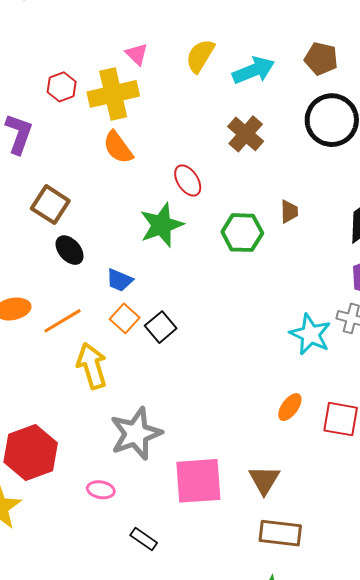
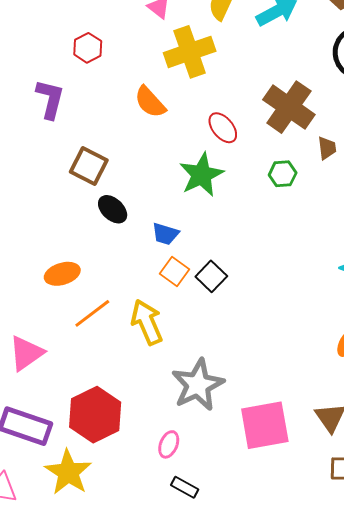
yellow cross: (113, 94) -> (190, 52), moved
brown cross: (246, 134) -> (289, 107), moved, size x1.4
green hexagon: (242, 233) -> (283, 174), size x0.7
orange line: (62, 321) -> (92, 313), moved
pink ellipse: (101, 490) -> (169, 444), turned -72
black rectangle: (144, 539) -> (185, 487), moved

